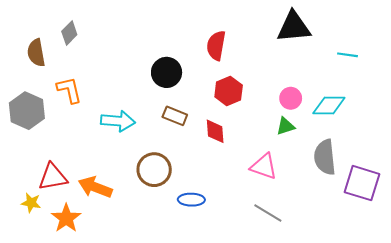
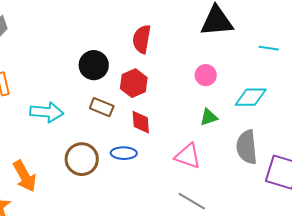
red hexagon: (229, 91) -> (134, 83), moved
pink circle: (291, 98) -> (206, 75), moved
orange arrow: (95, 187) -> (25, 176), turned -140
blue ellipse: (191, 200) -> (124, 153), moved

